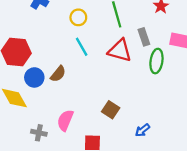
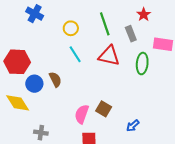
gray rectangle: (144, 37) -> (131, 34), moved
brown semicircle: (58, 74) -> (55, 79), turned -63
pink semicircle: (65, 120) -> (82, 114), moved

